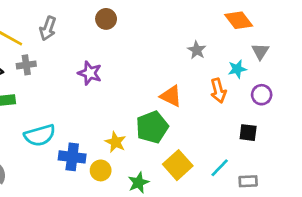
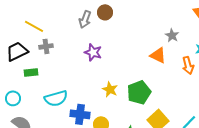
gray arrow: (48, 28) -> (85, 19), moved
orange triangle: (171, 96) -> (158, 55), moved
yellow star: (116, 142) -> (110, 89), moved

